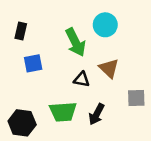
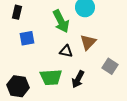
brown triangle: (109, 68) -> (88, 42), turned 30
gray square: (136, 98) -> (110, 66), turned 35

